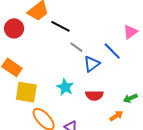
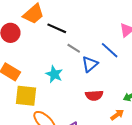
cyan star: (65, 87) -> (54, 74), moved

